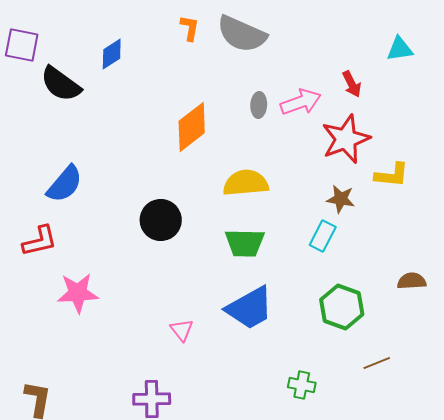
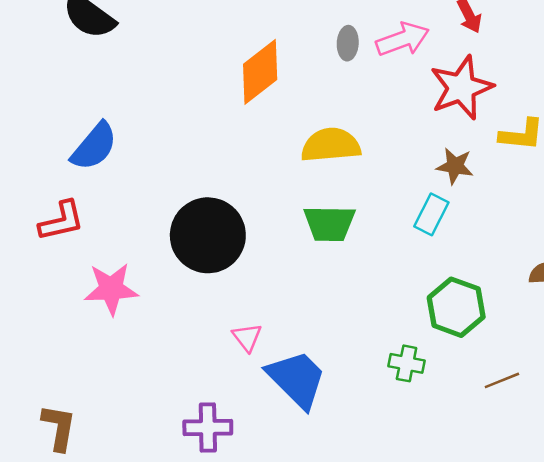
black circle: (161, 220) -> (208, 235), moved, size x1.4
blue trapezoid: (250, 308) -> (297, 379), moved, turned -106
green cross: (302, 385) -> (407, 363), moved

